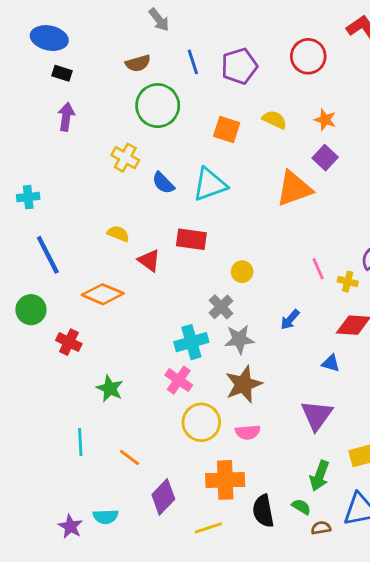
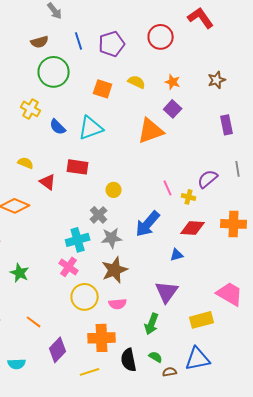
blue arrow: (290, 320) -> (148, 224), size x1.8
blue triangle: (331, 363) -> (177, 255), turned -32
green arrow: (320, 476) -> (152, 324), moved

